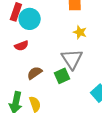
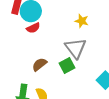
red semicircle: (21, 46) -> (33, 28), moved

